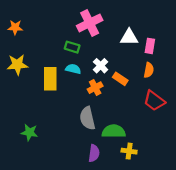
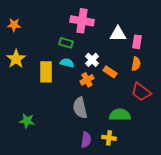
pink cross: (90, 23) -> (82, 21), turned 35
yellow star: (17, 65) -> (16, 59), turned -30
green semicircle: (114, 131) -> (120, 115), moved
yellow cross: (129, 151) -> (109, 138), moved

